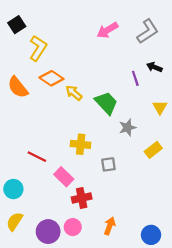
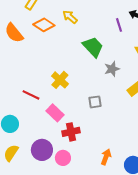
yellow arrow: (74, 93) -> (70, 17), moved
yellow cross: (81, 144) -> (60, 80), moved, turned 36
orange arrow: (110, 226) -> (106, 157), moved
purple circle: (48, 232) -> (42, 150), moved

